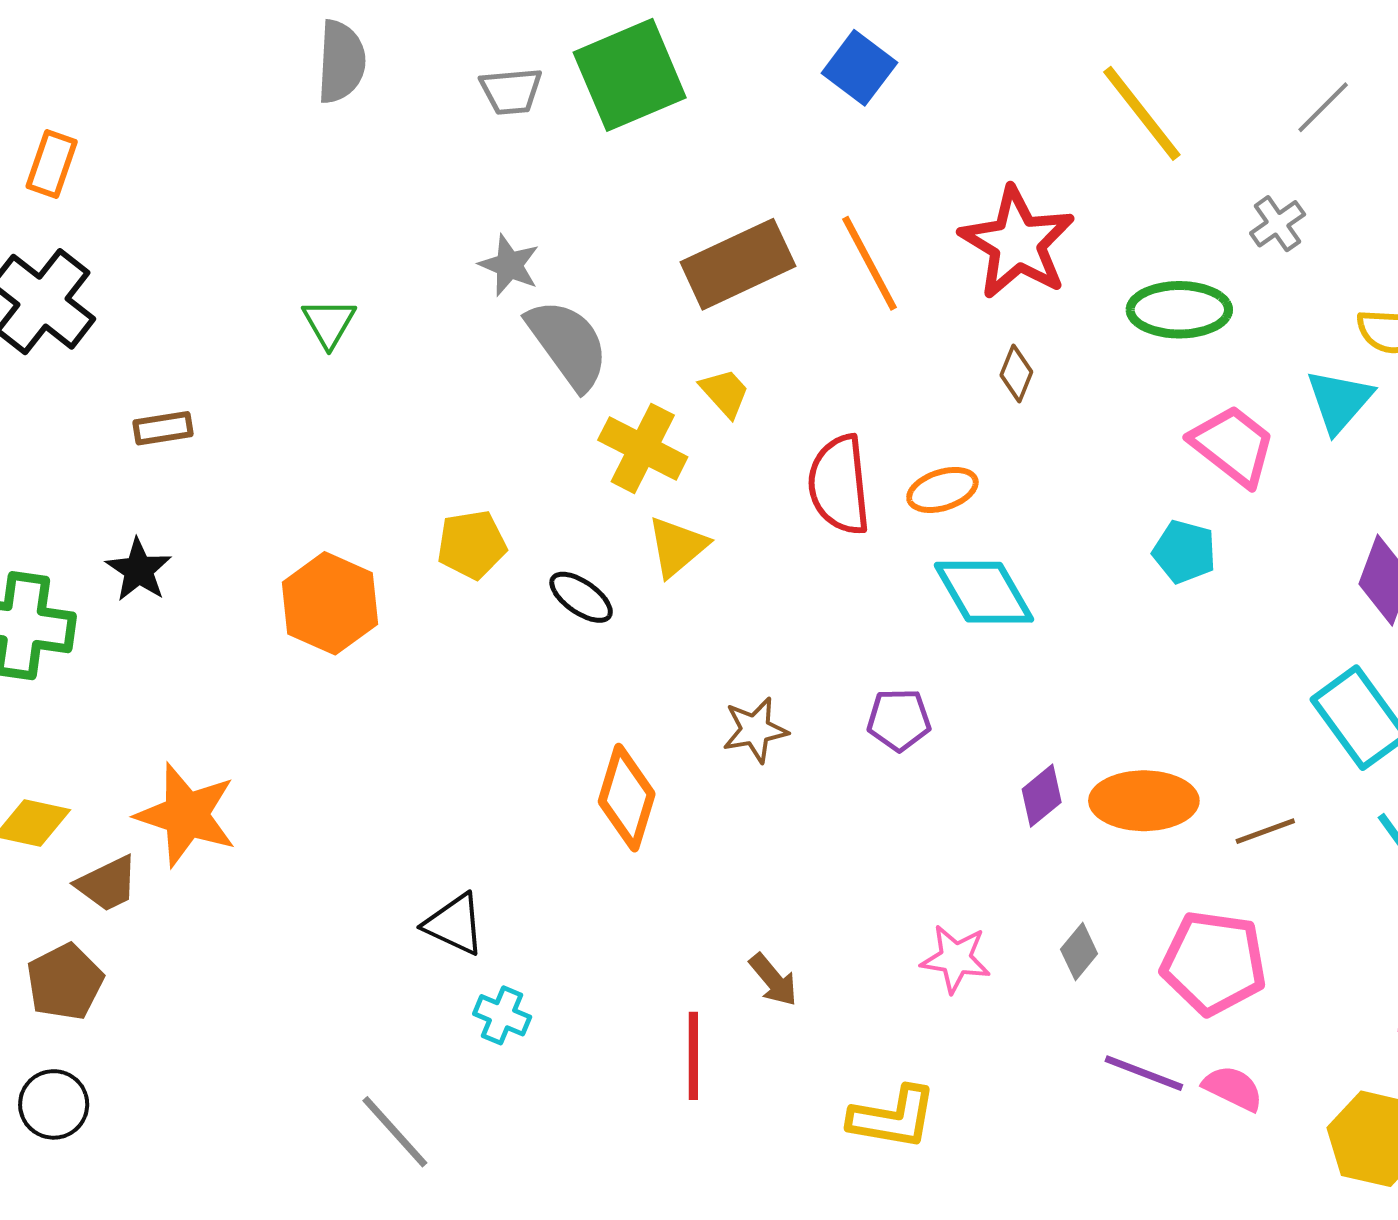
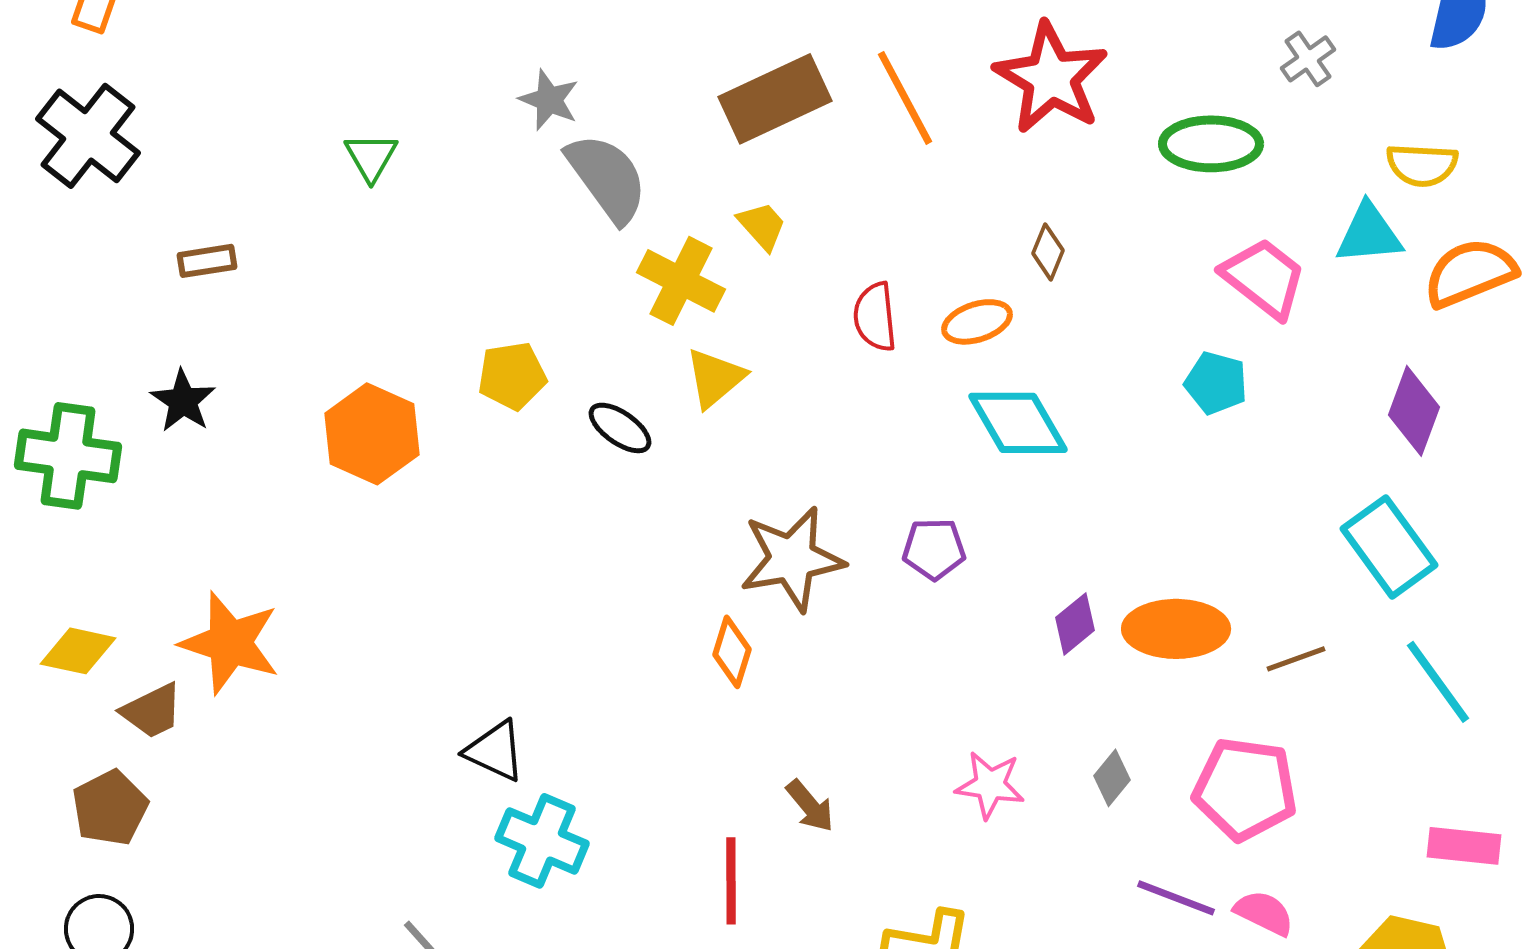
brown diamond: (1016, 374) -> (1048, 252), moved
cyan triangle: (1339, 401) -> (1369, 234), turned 44
red semicircle: (839, 485) -> (875, 317), size x0.7
brown star: (755, 730) -> (792, 559), size x1.6
orange diamond: (627, 798) -> (732, 652), moved, size x0.7
cyan cross: (502, 1015) -> (542, 841), size x1.6

